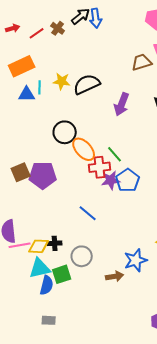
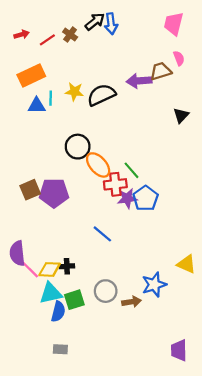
purple arrow: (122, 104) -> (139, 81), moved, turned 65
pink line: (20, 245) -> (29, 268), turned 55
gray circle: (82, 256) -> (106, 291), moved

